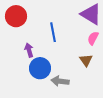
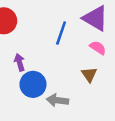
blue line: (53, 32) -> (61, 33), moved, turned 30
pink semicircle: (93, 38) -> (98, 48), turned 96

